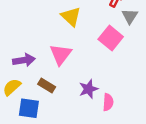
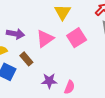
pink square: (111, 38) -> (77, 38), moved
purple star: (88, 89) -> (49, 81), moved

